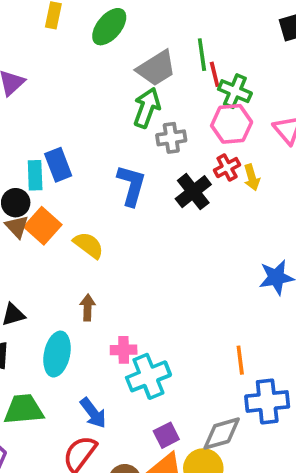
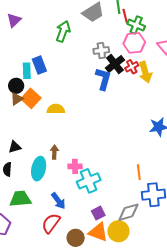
green arrow: (147, 108) -> (63, 31), moved
yellow arrow: (252, 177) -> (145, 72), size x1.5
blue L-shape: (131, 185) -> (103, 79), moved
black cross: (193, 192) -> (115, 64), moved
brown triangle: (17, 227) -> (17, 99), turned 40
yellow semicircle: (88, 245) -> (56, 109), turned -36
brown arrow: (88, 308) -> (54, 152), moved

